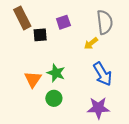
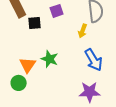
yellow arrow: (91, 43) -> (83, 31), turned -32
green circle: (54, 98) -> (19, 83), moved

